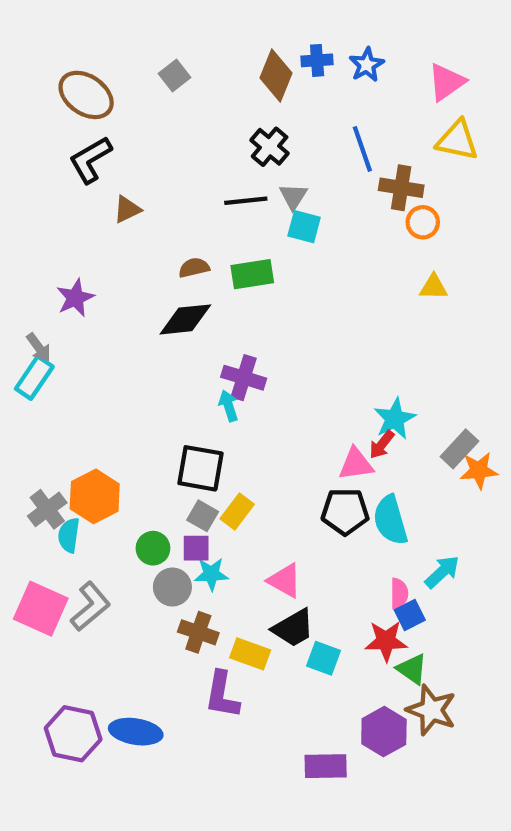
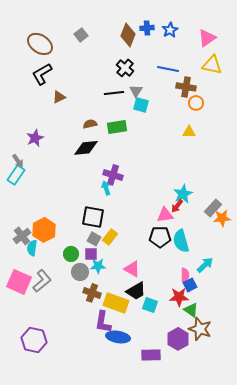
blue line: (362, 149) -> (168, 69), turned -60
yellow triangle: (434, 287) -> (189, 132), moved
yellow rectangle: (250, 654) -> (116, 303), size x1.4
blue ellipse: (136, 732) -> (118, 337), moved

